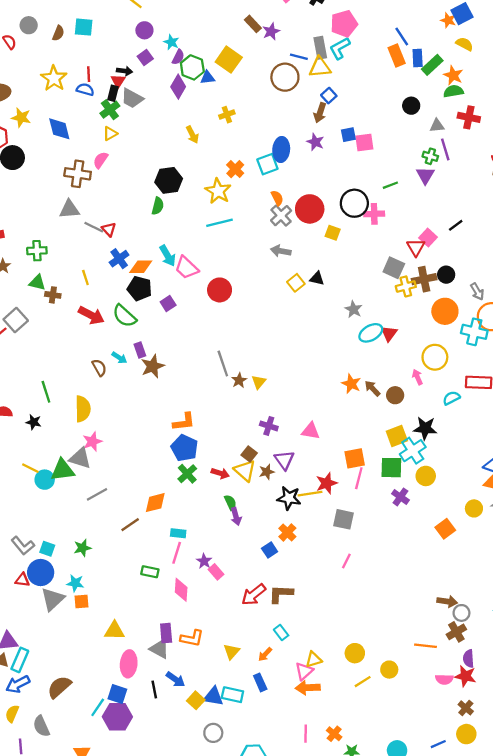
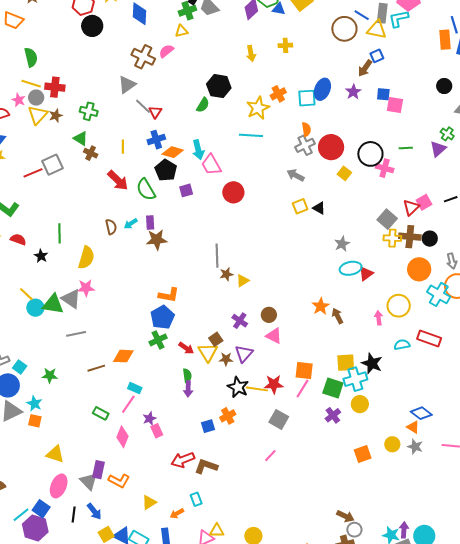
gray triangle: (69, 209) -> (127, 85), turned -48
cyan arrow: (119, 358) -> (131, 224), turned 96
brown circle: (395, 395) -> (269, 315), moved

